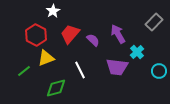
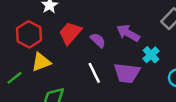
purple arrow: (118, 34) -> (128, 33), turned -30
white line: (80, 70) -> (94, 73), moved

